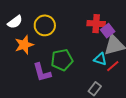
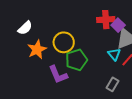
yellow circle: (45, 25) -> (64, 42), moved
cyan triangle: (100, 59) -> (114, 54), turned 40

